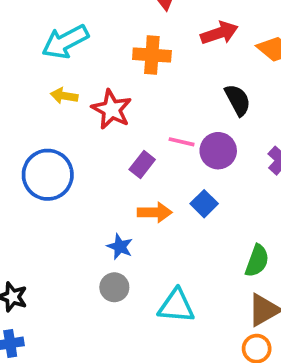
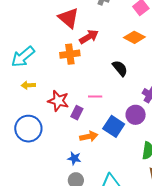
red arrow: (219, 33) -> (89, 37), moved
red star: (112, 109) -> (58, 101), moved
purple circle: (218, 151) -> (136, 115), moved
blue square: (204, 204) -> (114, 126), size x1.5

